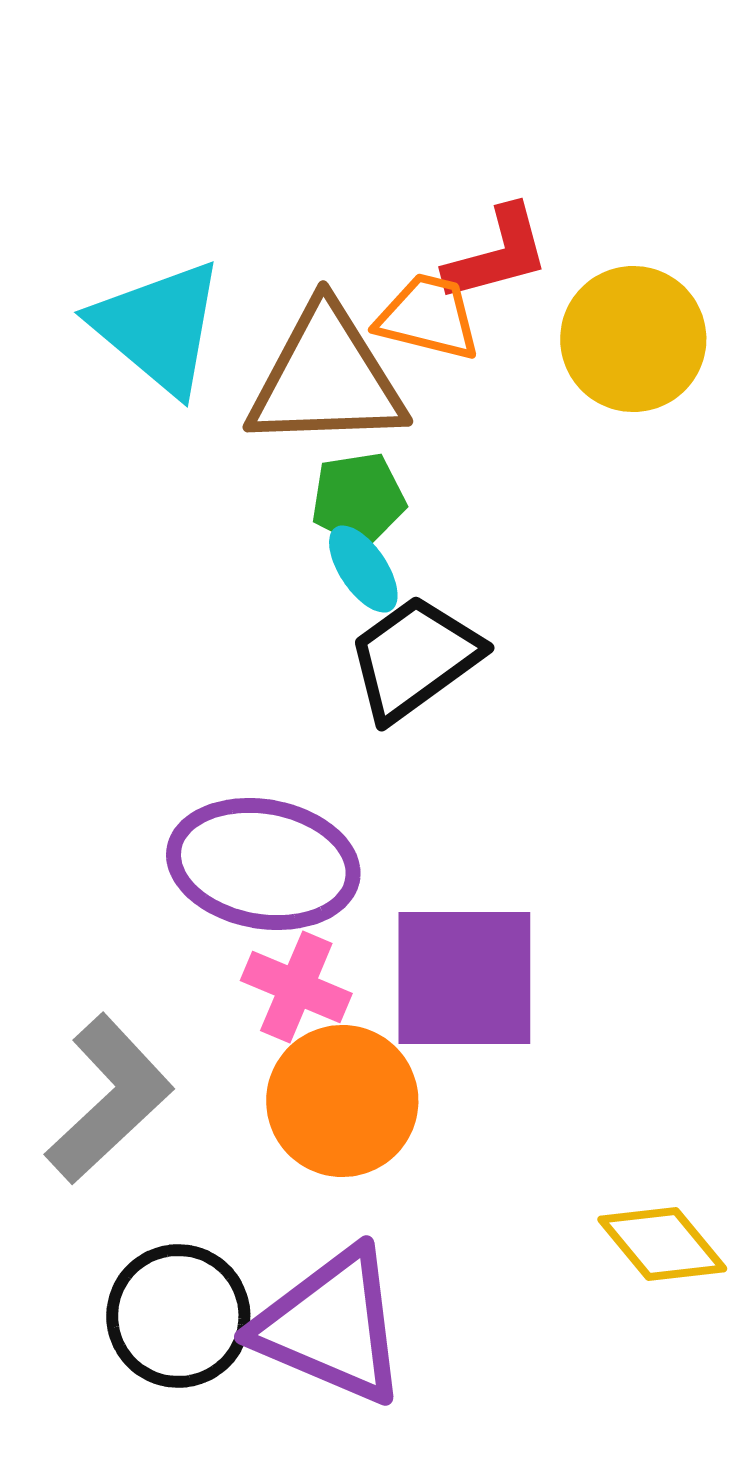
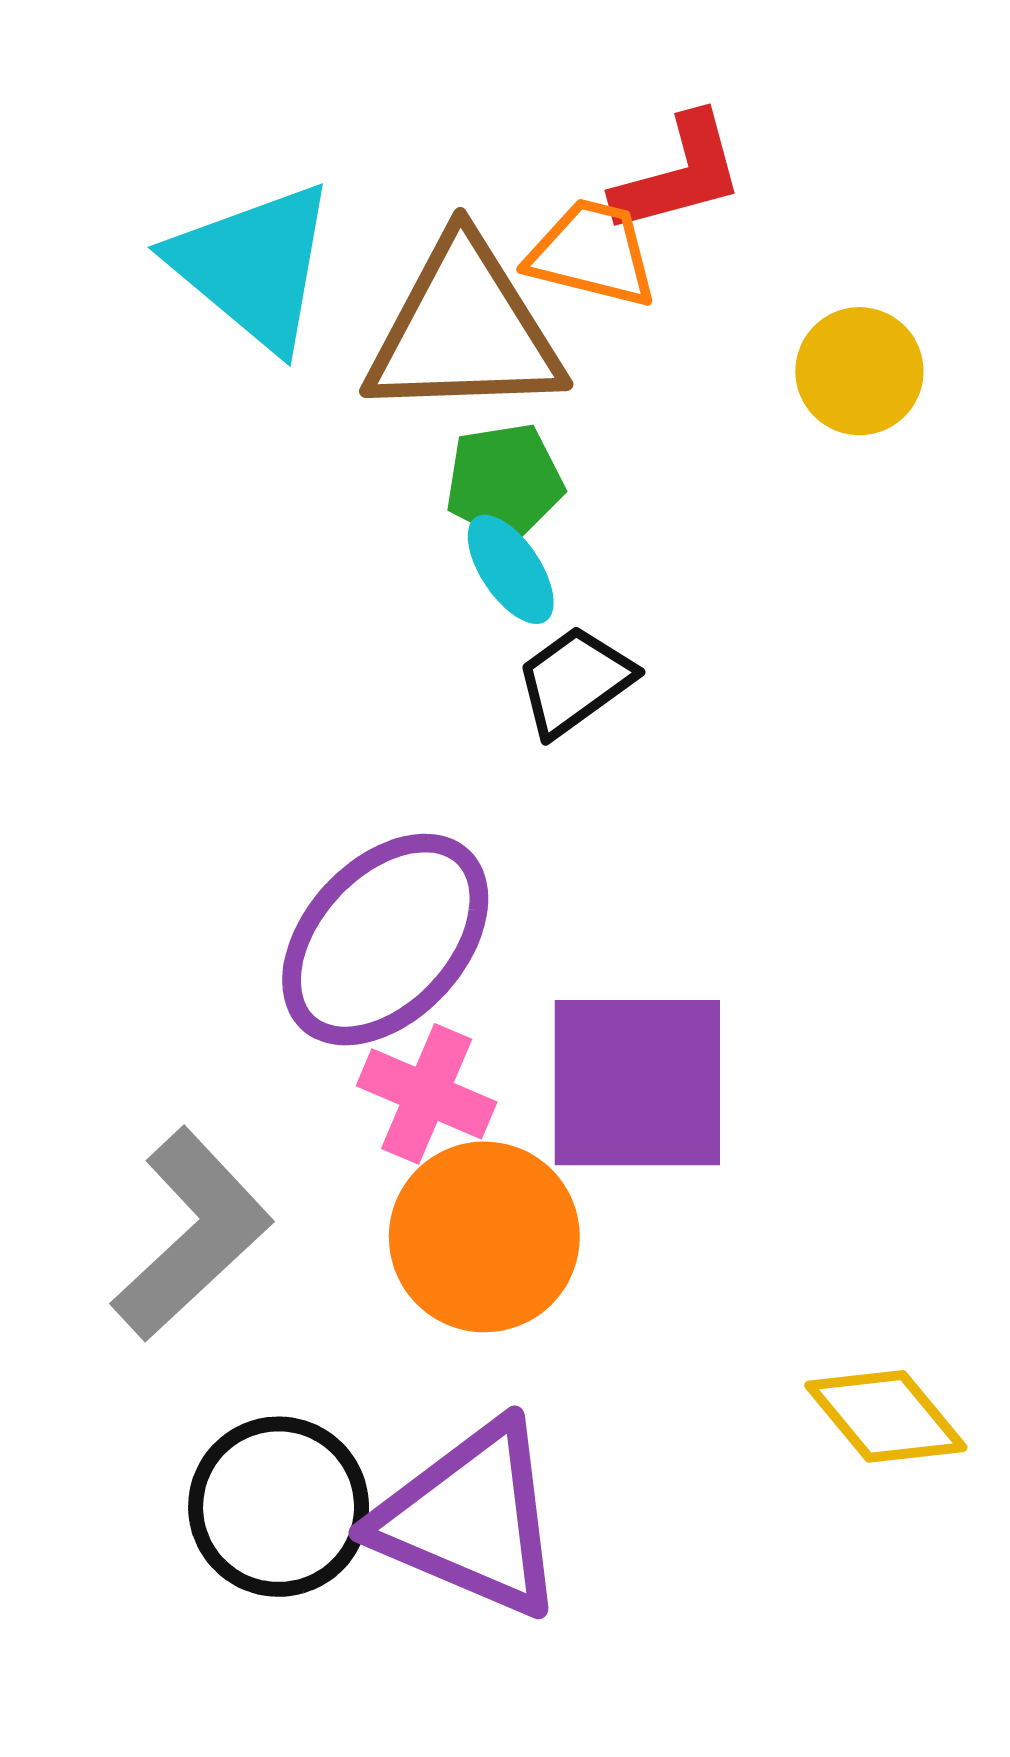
yellow circle: (633, 339) -> (859, 371), moved, size x0.7
black trapezoid: (414, 658) -> (575, 681), size x0.7
purple ellipse: (263, 864) -> (385, 940), turned -57

